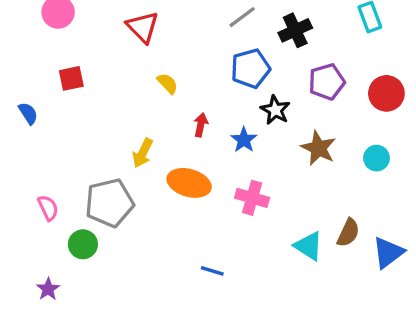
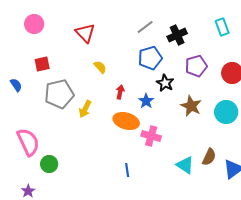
cyan circle: (376, 158) -> (226, 112), size x1.5
orange ellipse: (189, 183) -> (126, 121), moved
gray pentagon: (109, 203) -> (59, 94), moved
pink semicircle: (48, 208) -> (28, 142), size x1.8
blue line: (212, 271) -> (127, 170), moved, turned 64

